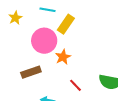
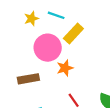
yellow star: (15, 18) -> (31, 19), moved

